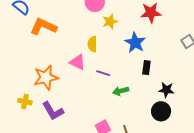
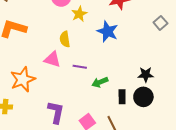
black rectangle: (146, 68) -> (122, 97), moved
purple L-shape: (53, 111) -> (56, 112), moved, turned -130

